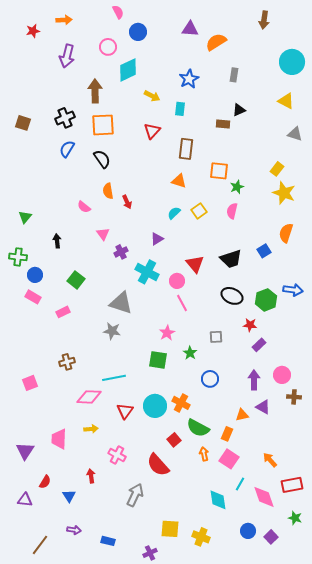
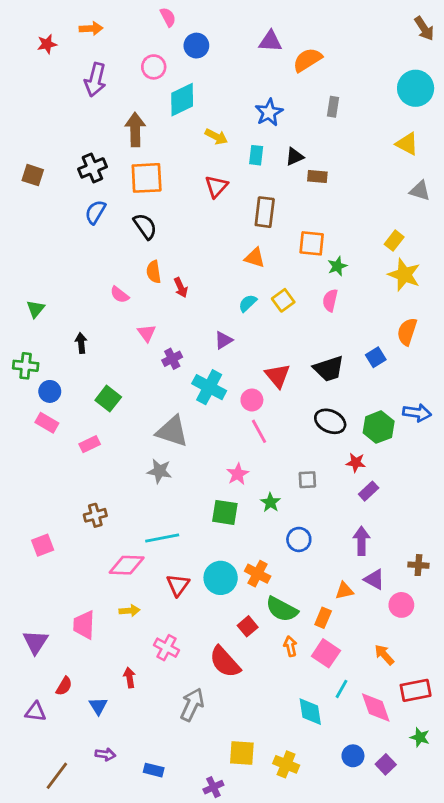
brown arrow: (264, 20) -> (424, 28), moved, turned -42
black triangle: (239, 110) -> (295, 157), moved
pink circle: (282, 375) -> (401, 605), moved

